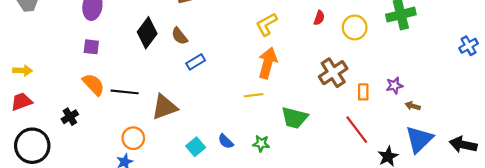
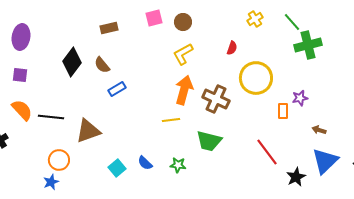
yellow circle: (355, 27) -> (256, 78), moved, size x1.4
brown cross: (333, 73) -> (216, 99), moved, turned -32
purple star: (394, 86) -> (300, 98), moved
orange rectangle: (363, 92) -> (283, 111), moved

